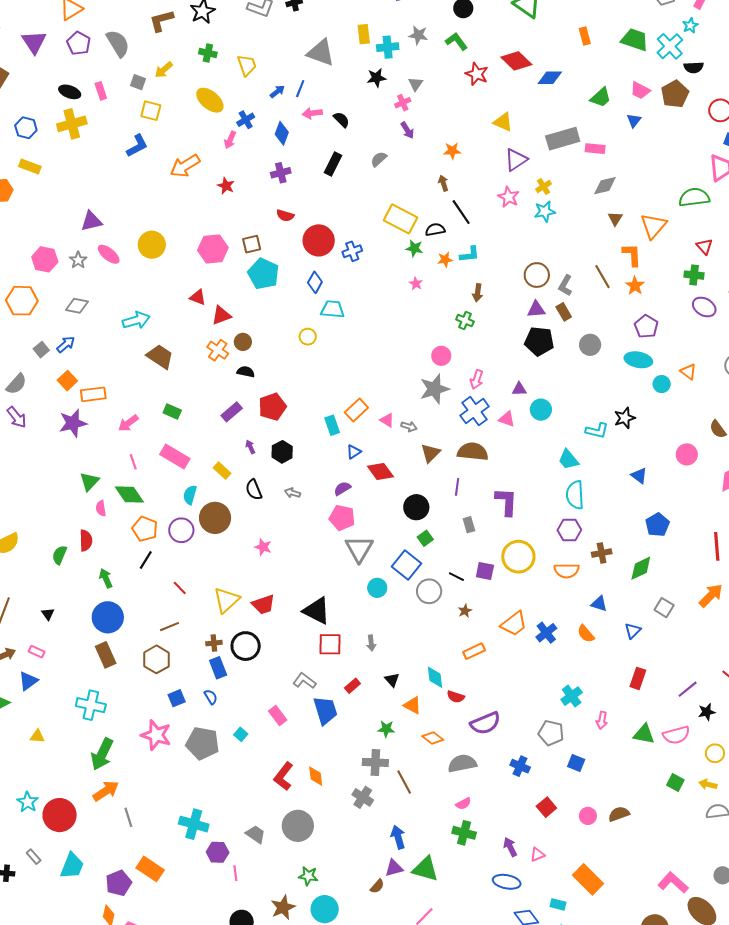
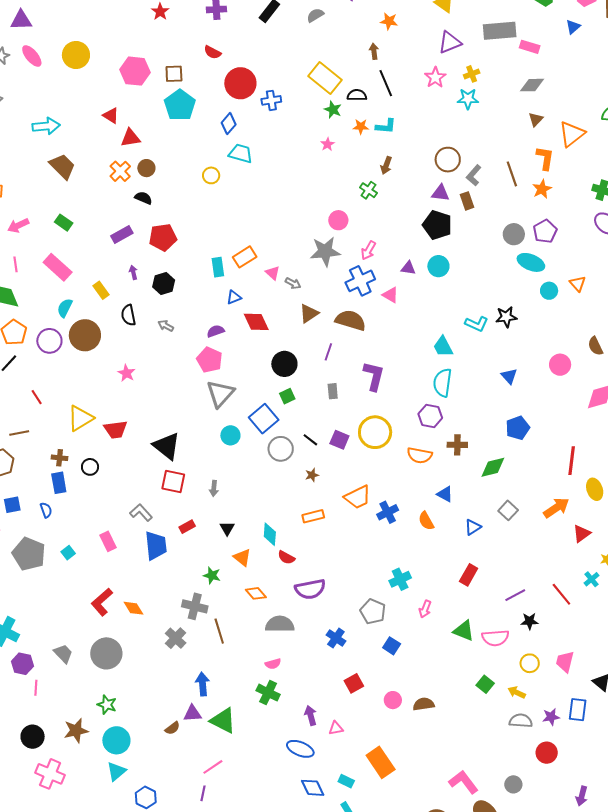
gray circle: (590, 345) -> (514, 234), moved
cyan circle: (541, 410) -> (438, 266), moved
black circle: (246, 646) -> (90, 467), size x0.6
orange diamond: (316, 776) -> (133, 608), turned -35

